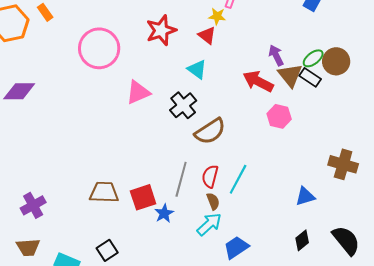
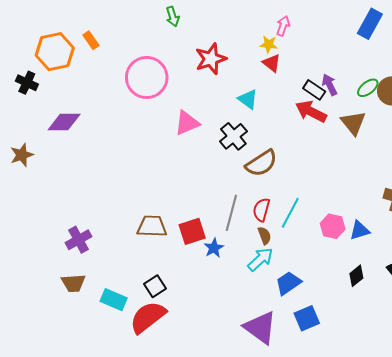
red triangle: (207, 35) -> (272, 63), moved
brown triangle: (290, 75) -> (353, 123), moved
black rectangle: (310, 77) -> (314, 90), moved
pink hexagon: (279, 116) -> (333, 226), moved

